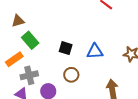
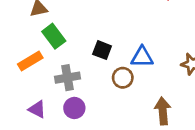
gray cross: (29, 75) -> (67, 78), moved
brown circle: (71, 75) -> (123, 78), moved

